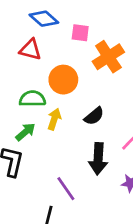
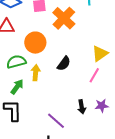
black arrow: (98, 159) -> (82, 107), moved, size x0.6

